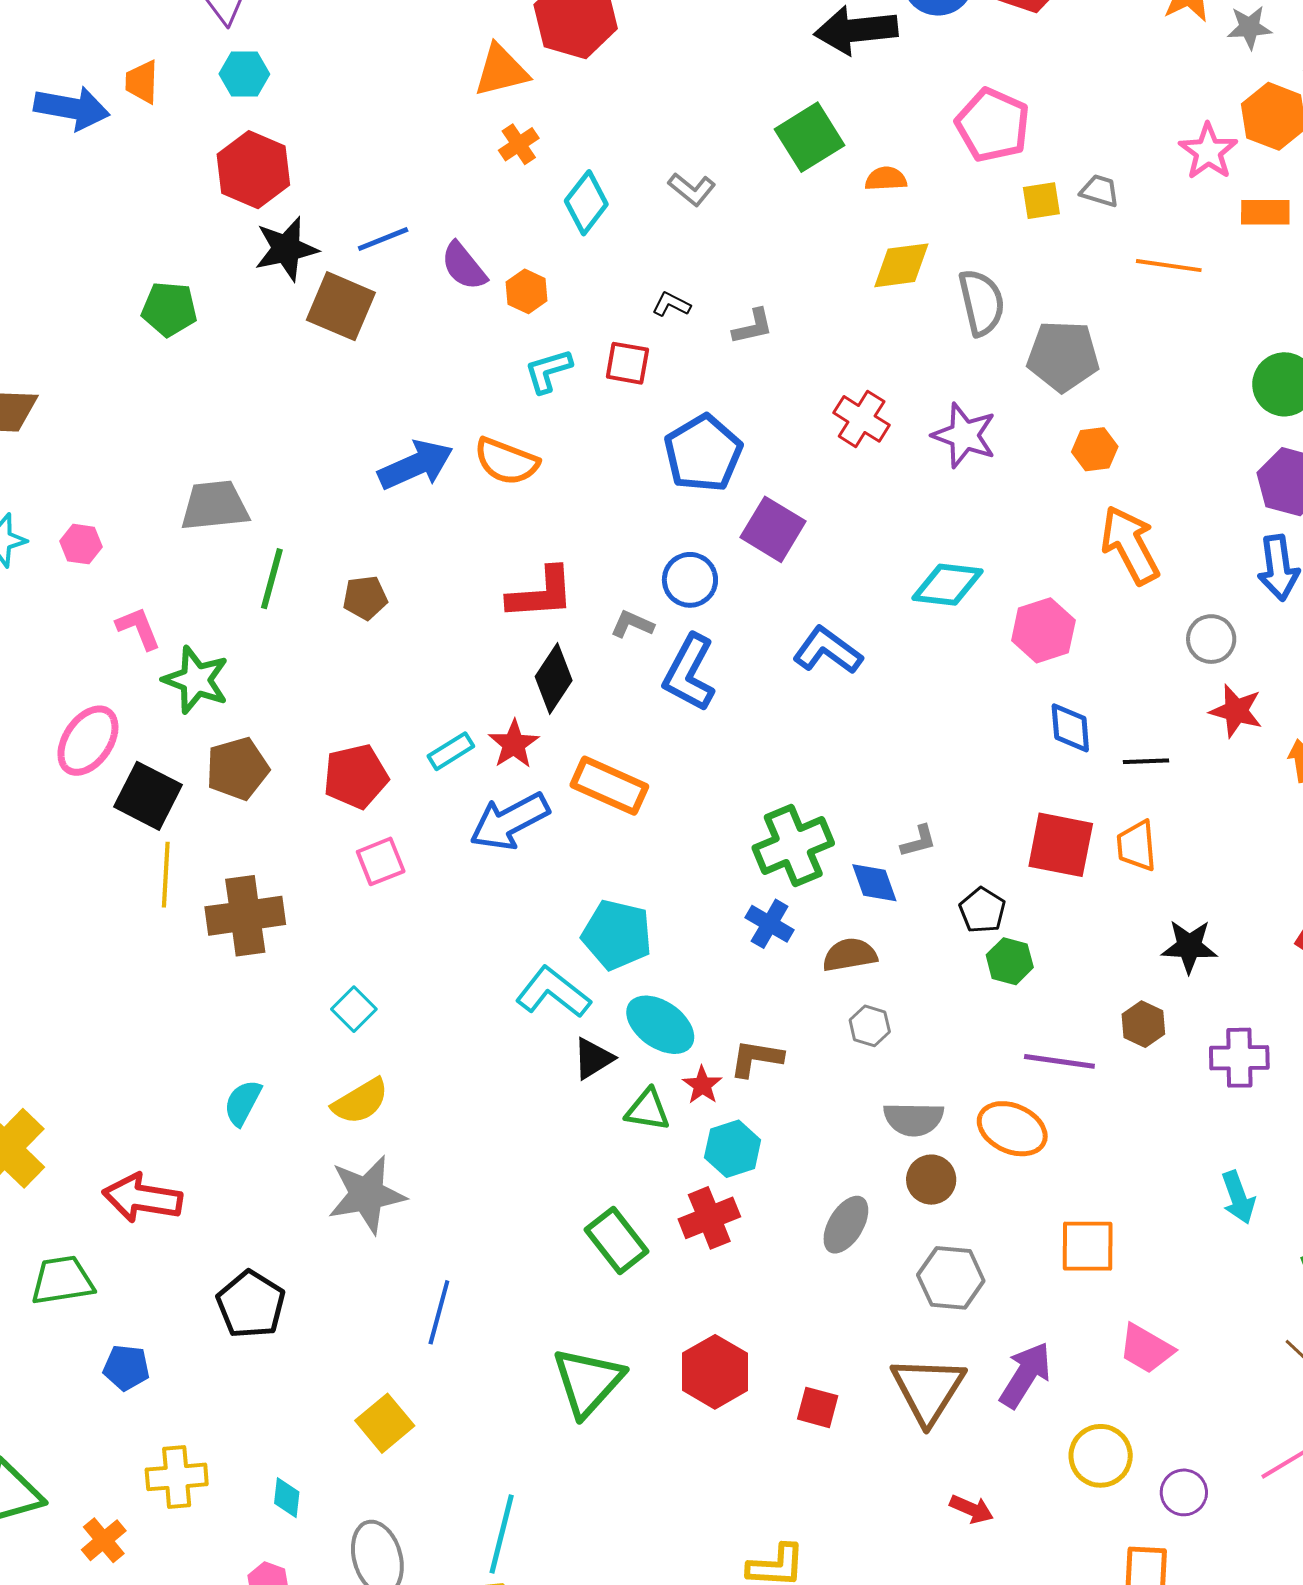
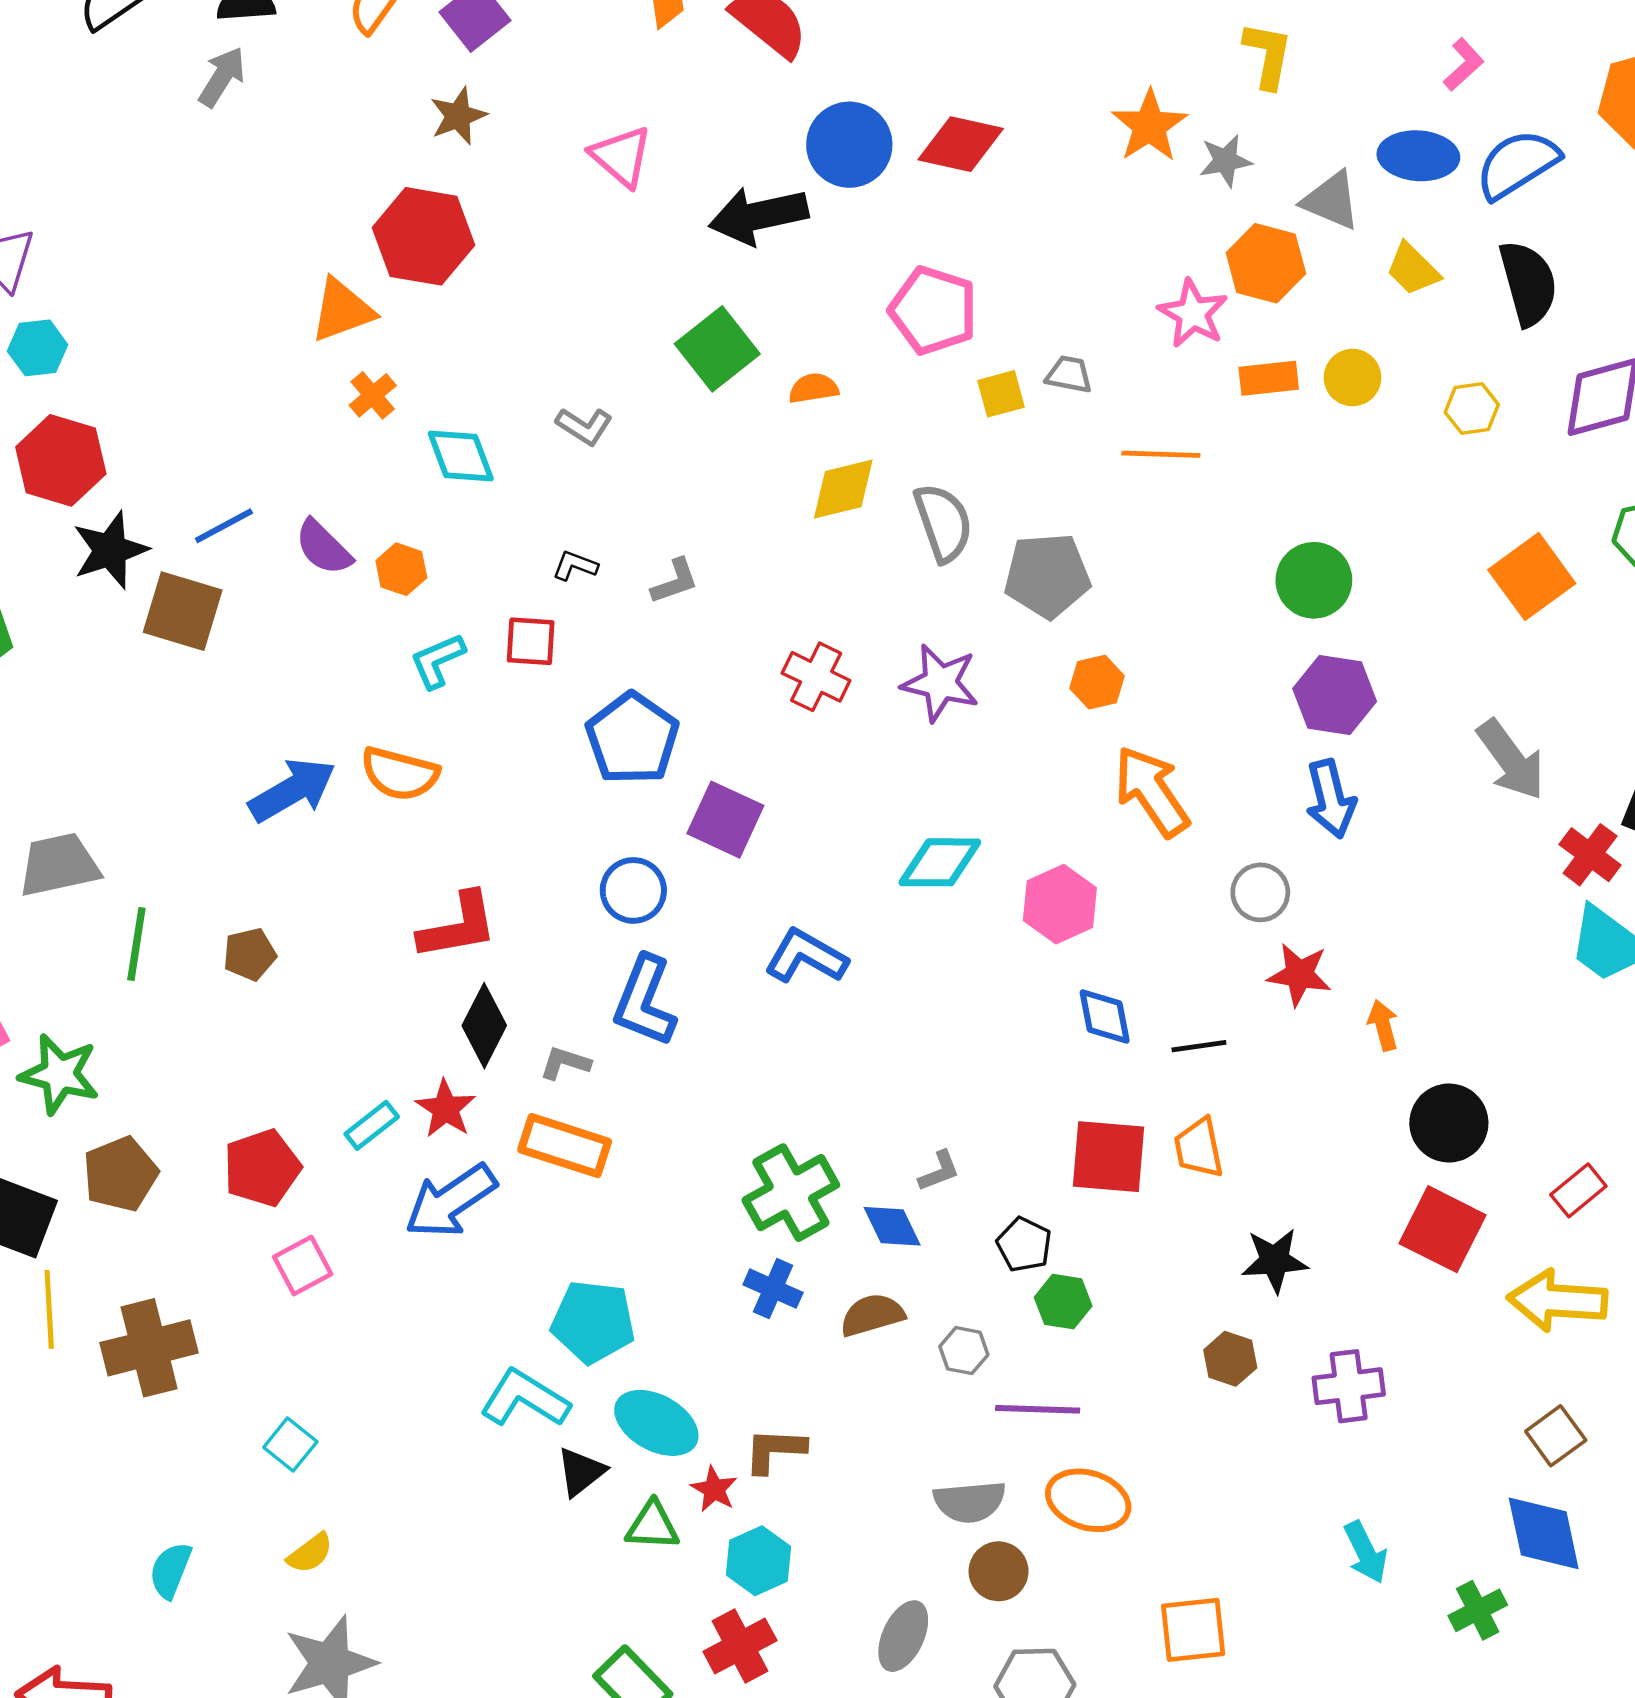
cyan diamond: (586, 203) -> (461, 456), turned -52
gray L-shape: (632, 624) -> (565, 1063), moved
gray hexagon: (870, 1026) -> (964, 1351), moved
purple line: (1059, 1061) -> (1038, 1409), moved
yellow semicircle: (360, 1101) -> (310, 1553), size x0.7

